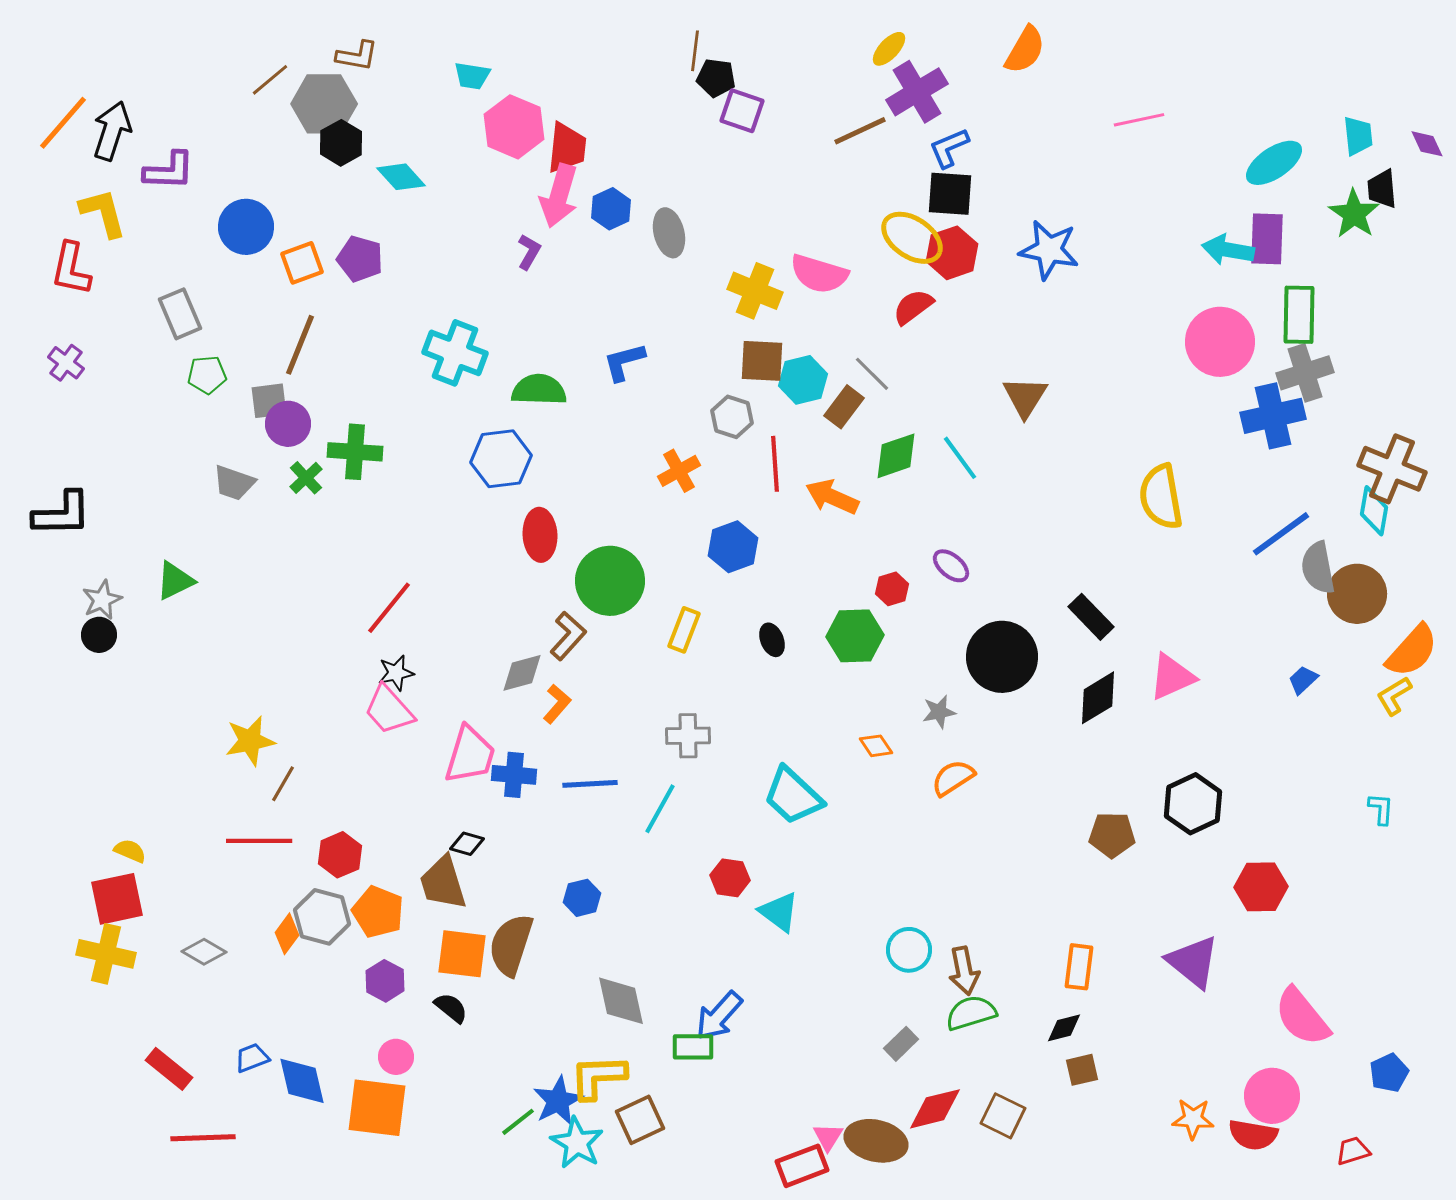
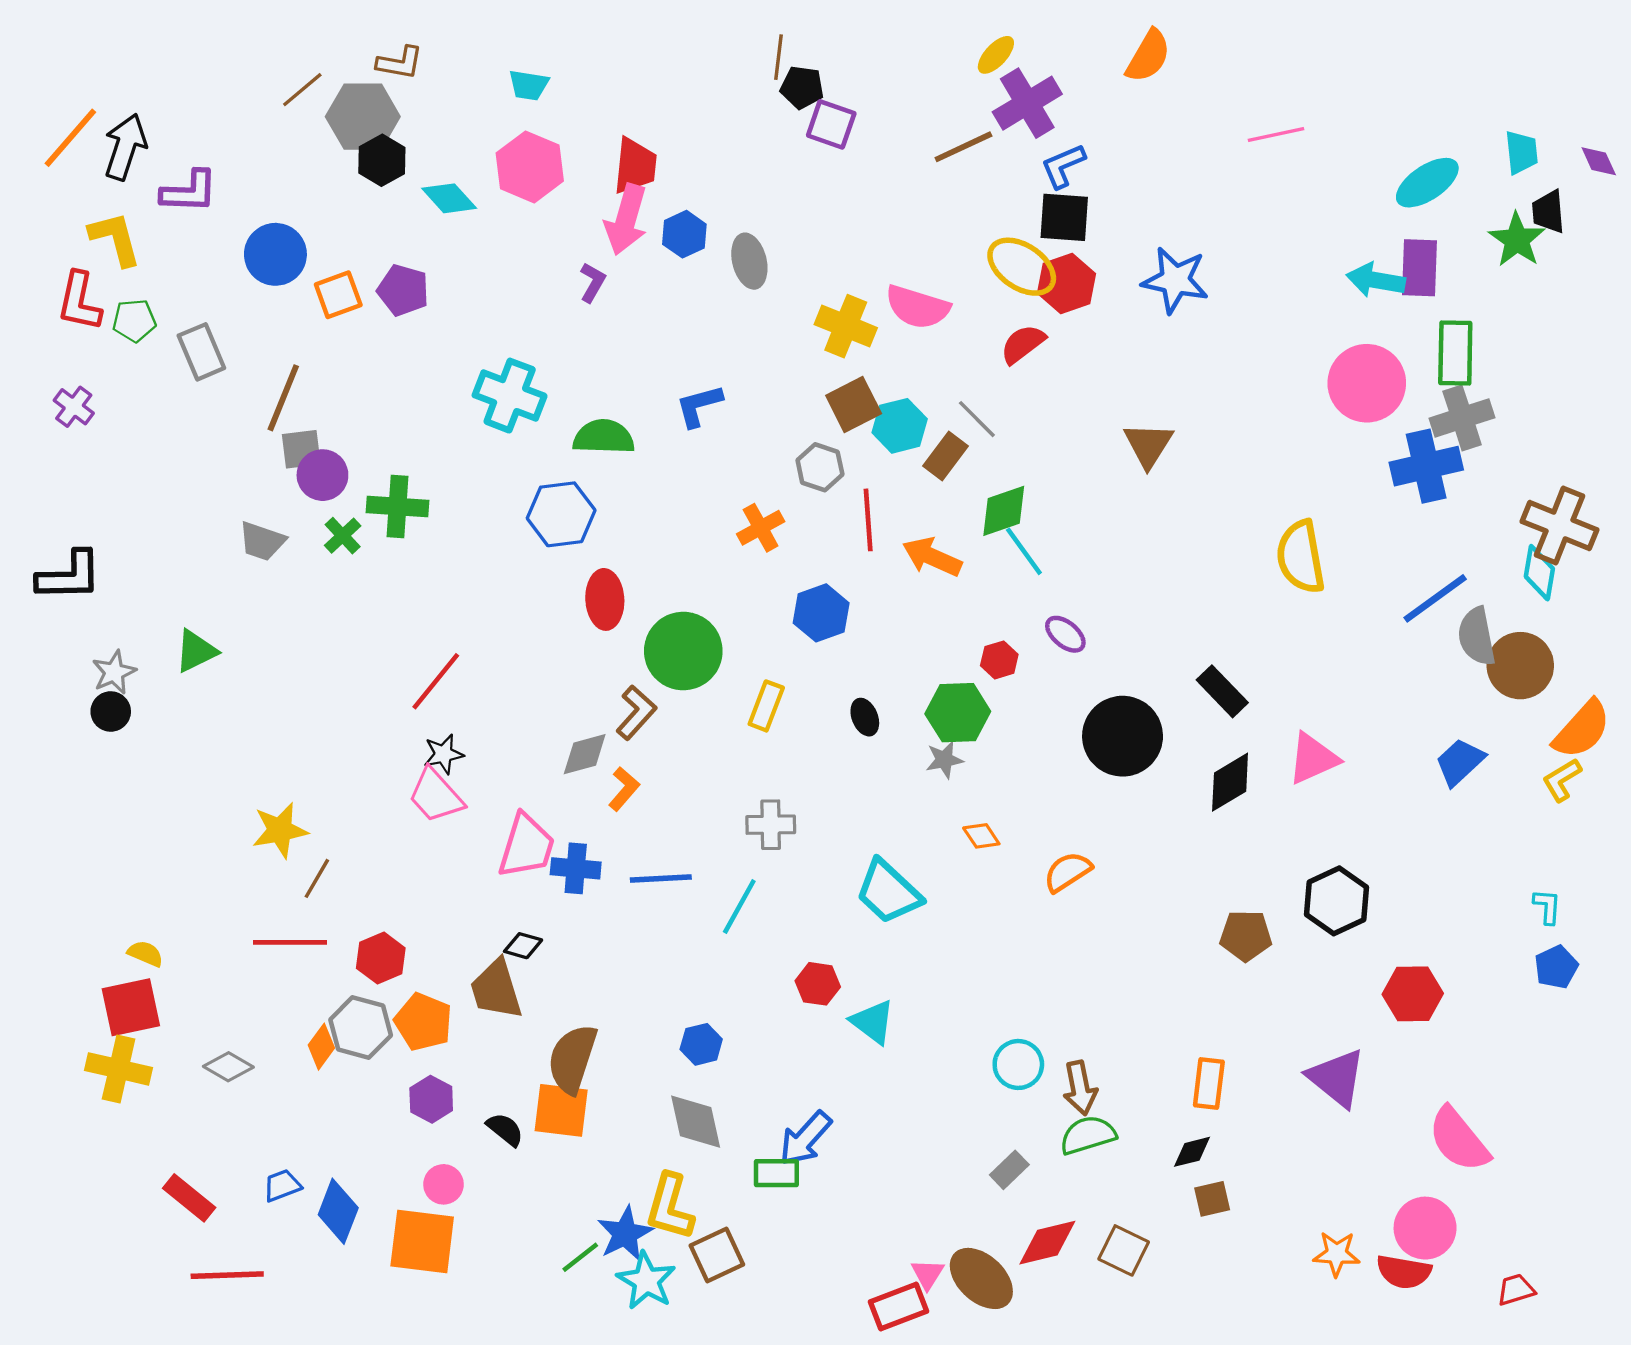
pink hexagon: (514, 127) -> (530, 167), moved
brown line: (300, 345) -> (283, 398), moved
brown square: (762, 361) -> (854, 404), turned -30
green pentagon: (207, 375) -> (134, 320), moved
cyan line: (960, 458) -> (1024, 551), moved
blue trapezoid: (1303, 680) -> (1460, 762), size x1.5
gray star: (939, 712) -> (944, 760), moved
blue hexagon: (582, 898) -> (701, 1044), moved
orange square: (462, 954) -> (561, 1110), moved
blue pentagon: (1389, 1073) -> (1556, 967), moved
yellow L-shape: (598, 1077) -> (670, 1207), turned -72
blue diamond: (302, 1081) -> (338, 1211), turned 34
brown ellipse: (876, 1141) -> (981, 1278), turned 30

